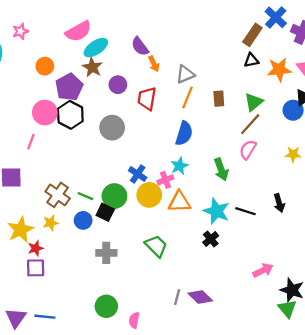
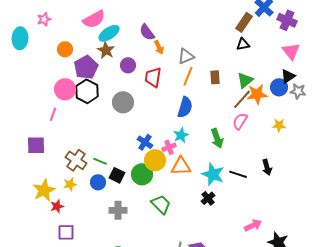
orange star: (279, 70) -> (257, 94), moved
green circle: (114, 196) -> (142, 174), moved
purple square: (36, 268) -> (66, 232), moved

